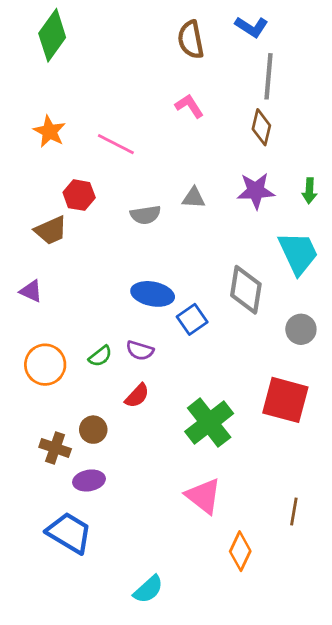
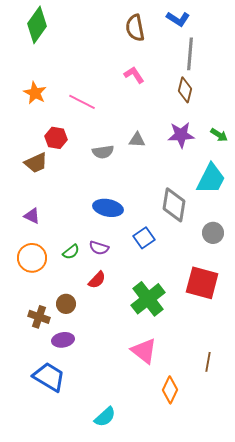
green arrow: (309, 191) -> (219, 135), turned -60
cyan trapezoid: (298, 253) -> (211, 179), turned 52
purple triangle: (31, 291) -> (32, 216), moved
blue square: (192, 319) -> (144, 238), moved

